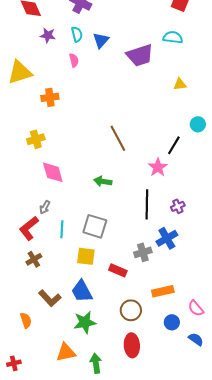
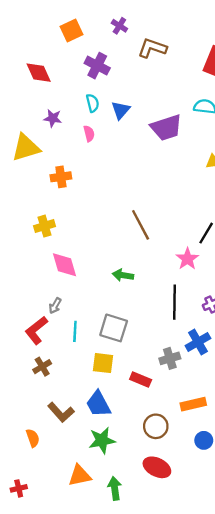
purple star: (48, 35) -> (53, 118), moved
red ellipse: (132, 345) -> (157, 467), turned -60

